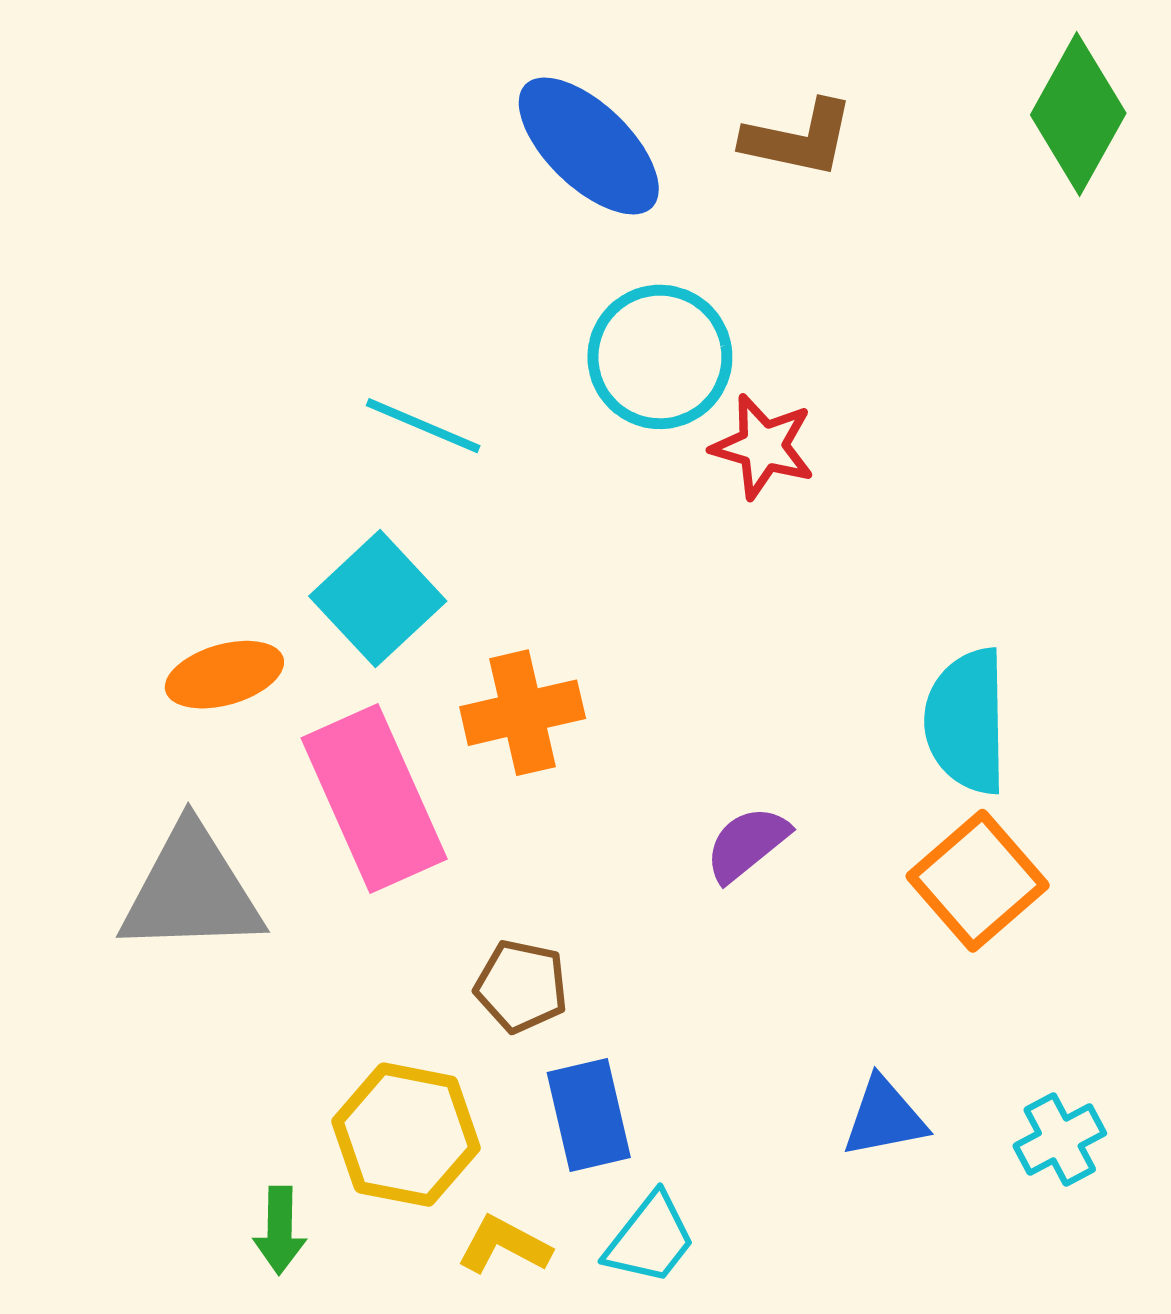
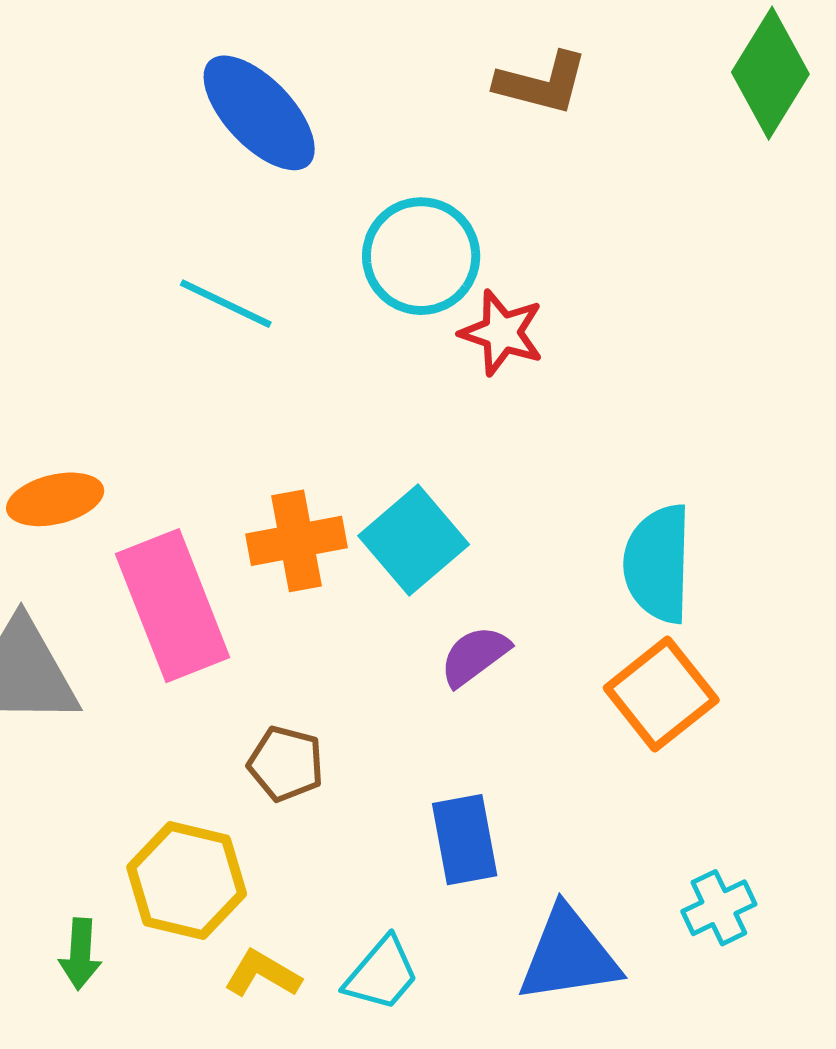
blue ellipse: (589, 146) -> (259, 113), moved
cyan square: (378, 599) -> (414, 540), moved
blue rectangle: (589, 1115) -> (465, 840), moved
blue triangle: (884, 1117) -> (569, 955), moved, size x1.5

